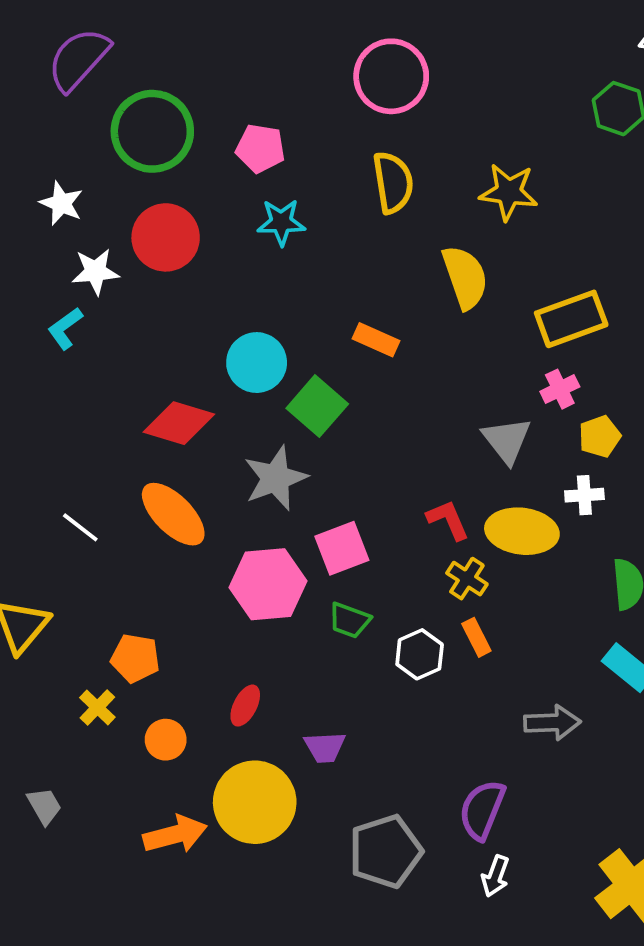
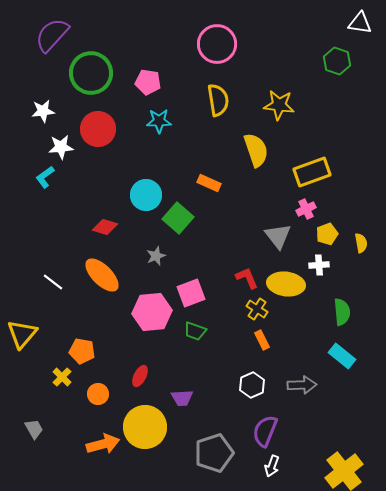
white star: (61, 203) -> (43, 111), turned -30
red diamond: (179, 423) -> (105, 227), size x0.7
gray star: (276, 478) -> (156, 256), size x0.6
white hexagon: (420, 654) -> (252, 385), moved

